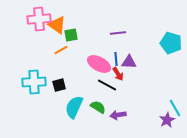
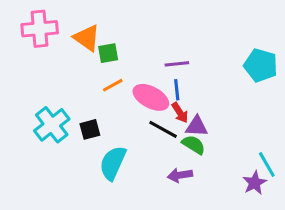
pink cross: (39, 19) -> (40, 29), moved
purple line: (118, 33) -> (177, 64), moved
orange line: (61, 50) -> (113, 85), moved
purple triangle: (129, 62) -> (197, 126), moved
cyan cross: (34, 82) -> (52, 125), turned -35
green semicircle: (98, 107) -> (194, 145), moved

